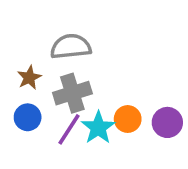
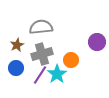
orange circle: (128, 119) -> (71, 60), moved
purple circle: (167, 122) -> (97, 42), moved

